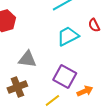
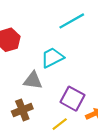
cyan trapezoid: (68, 36) -> (52, 58), moved

